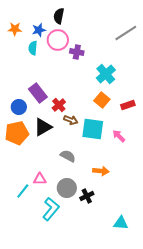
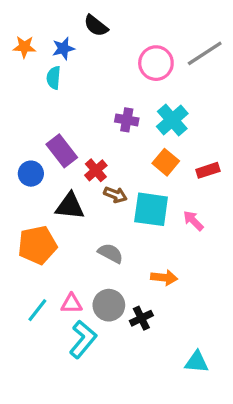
black semicircle: (59, 16) -> (96, 26), turned -63
pink circle: (58, 40) -> (156, 63), moved
purple cross: (77, 52) -> (127, 120), moved
black triangle: (43, 127) -> (70, 206), turned 36
orange pentagon: (17, 133) -> (37, 245), moved
pink triangle: (40, 179) -> (71, 304), moved

